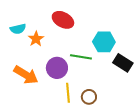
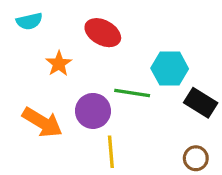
cyan semicircle: (18, 29) -> (29, 21), moved
brown circle: (89, 97) -> (196, 158), moved

